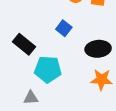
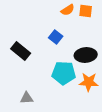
cyan pentagon: (48, 69) -> (64, 73), moved

